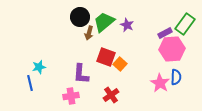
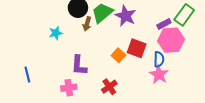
purple star: (127, 25) -> (126, 16), size x1.5
red square: (106, 57) -> (137, 48), moved
cyan star: (39, 67) -> (56, 33), moved
blue semicircle: (176, 77) -> (159, 59), moved

